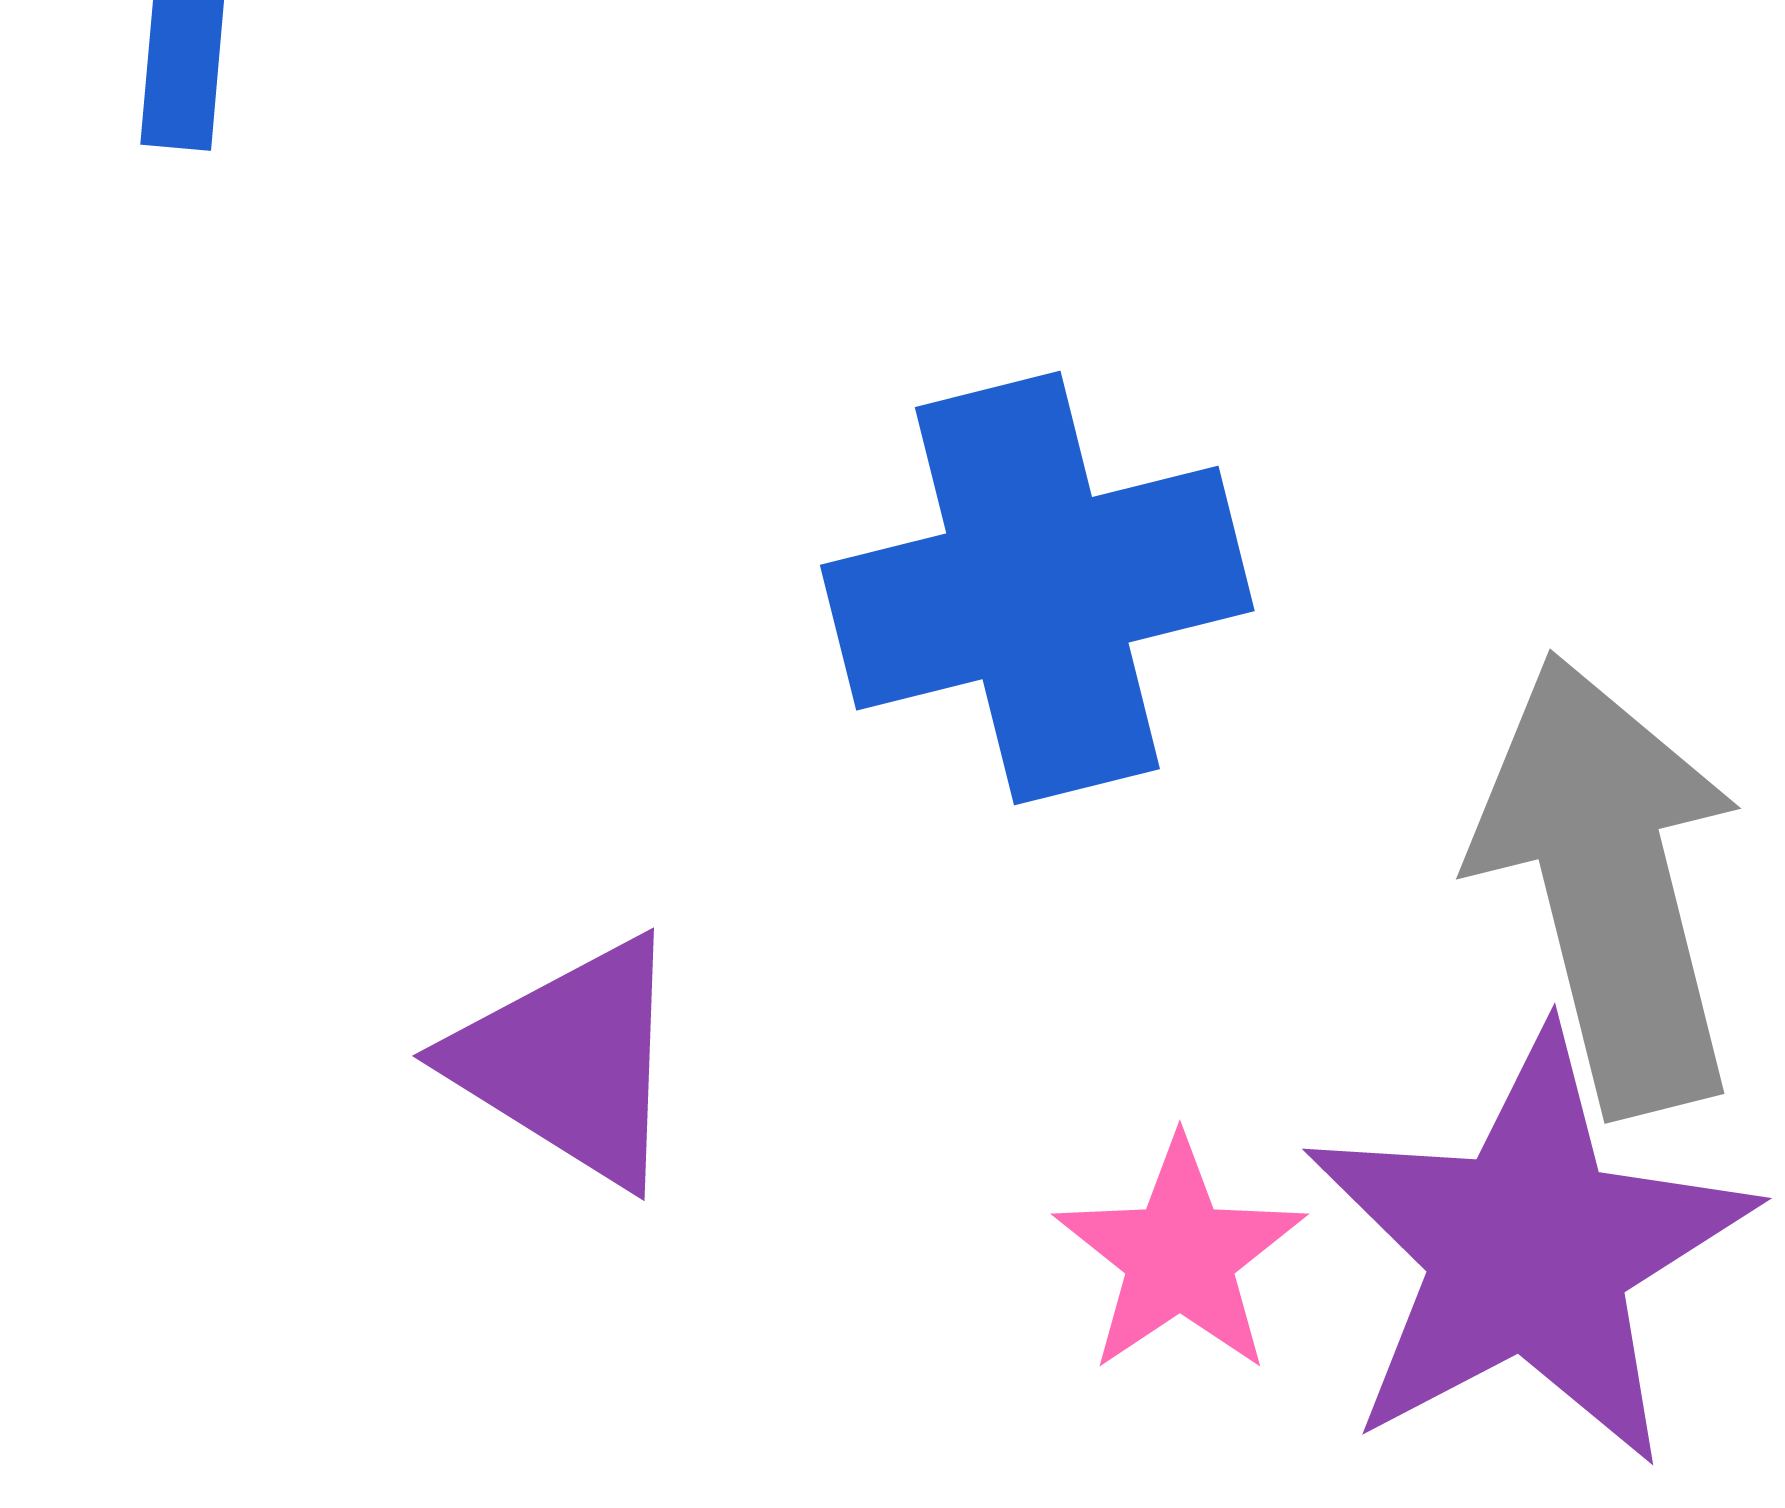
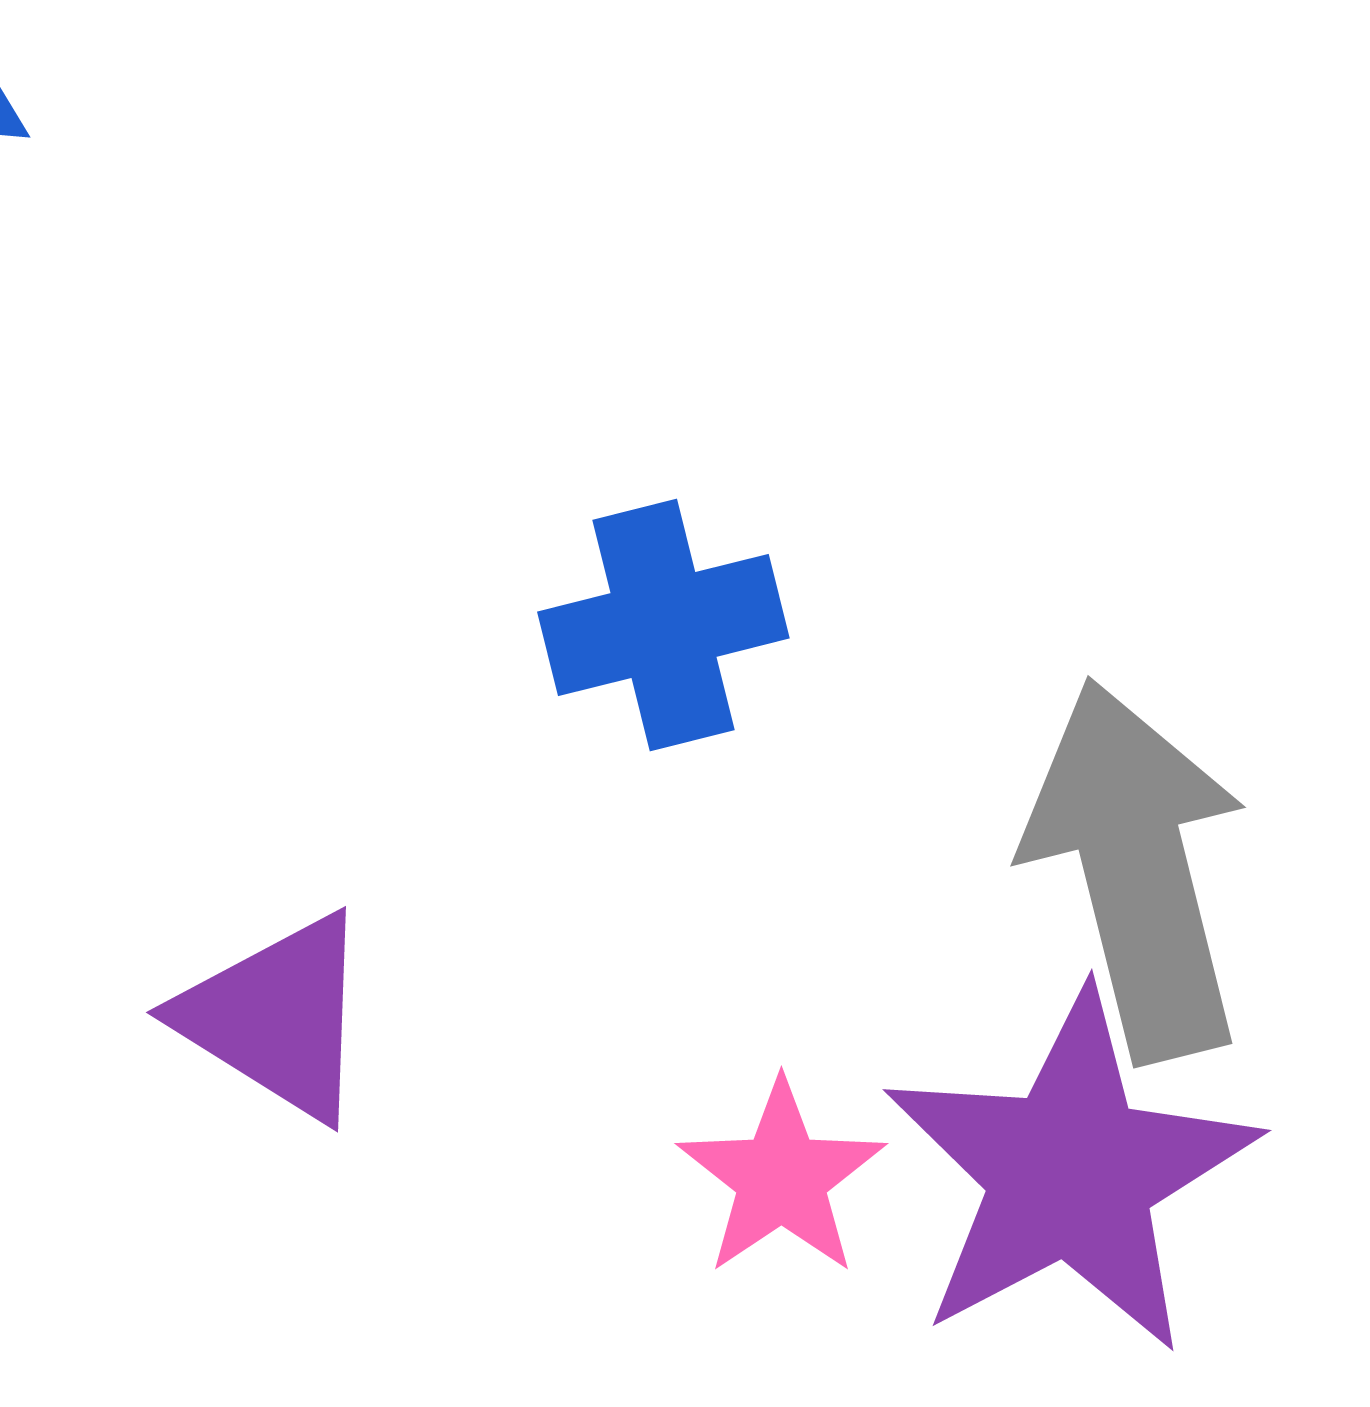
blue cross: (1037, 588) -> (663, 625), size x0.7

